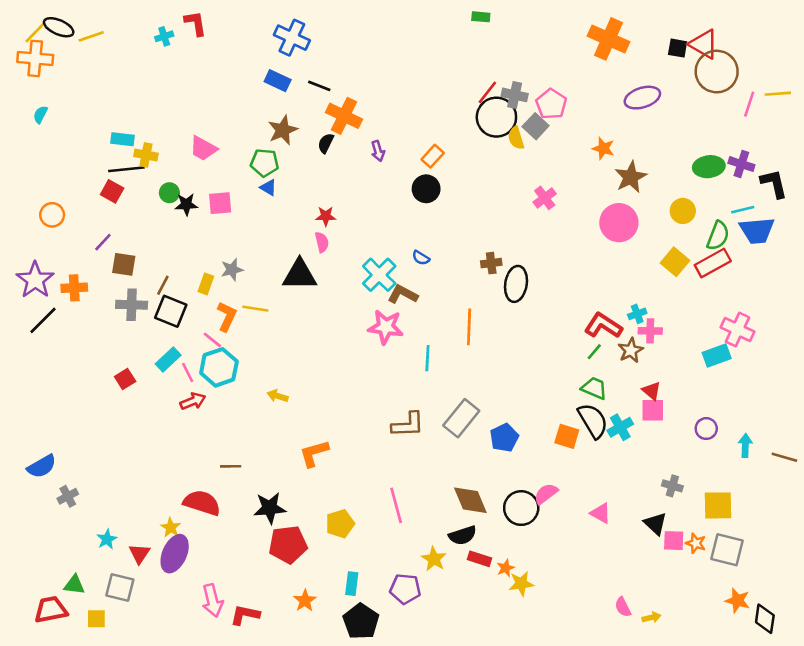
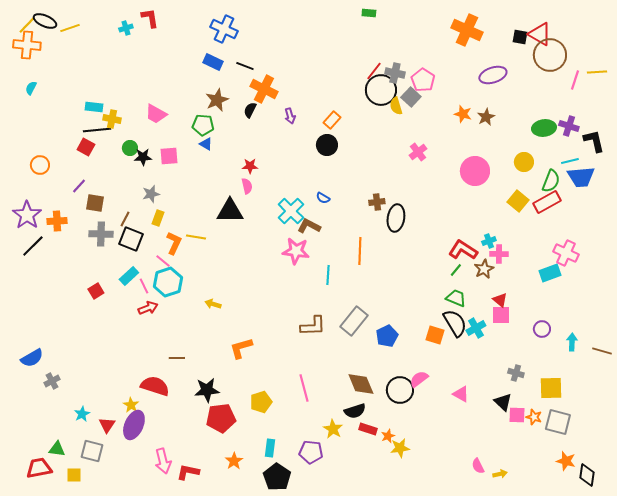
brown star: (631, 177) -> (486, 117), moved, size x0.7
gray star: (232, 270) -> (151, 194), moved

